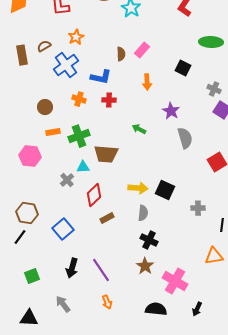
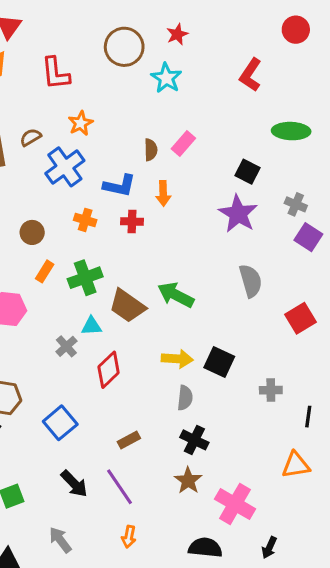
orange arrow: (147, 82) -> (163, 193), moved
purple star: (171, 111) -> (238, 214), moved, size x1.4
green arrow: (139, 129) -> (176, 295), moved, size x1.6
orange rectangle: (53, 132) -> (45, 271), turned -48
brown trapezoid: (106, 154) -> (127, 306), turned 30
brown rectangle: (107, 218) -> (129, 440), moved
black arrow: (72, 268) -> (74, 484), turned -60
orange arrow: (107, 302) -> (129, 537), turned 32

